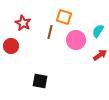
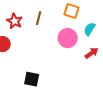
orange square: (64, 17) -> (72, 11), moved
brown line: (50, 32) -> (39, 18), moved

